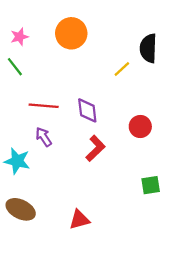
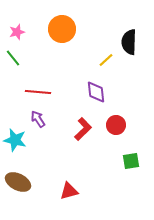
purple diamond: (87, 110) -> (96, 92), moved
red circle: (140, 126) -> (116, 125), moved

